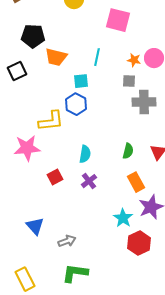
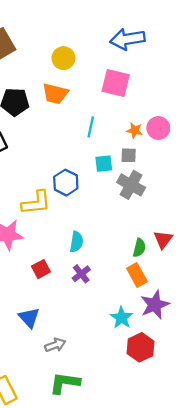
orange trapezoid: (56, 57) -> (55, 94), moved
cyan square: (81, 81) -> (104, 164), moved
gray cross: (144, 102) -> (131, 185), moved, turned 30
green semicircle: (128, 151) -> (139, 248), moved
blue triangle: (35, 226) -> (29, 318), moved

